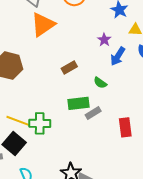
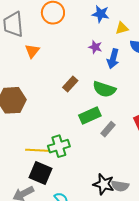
orange triangle: (43, 25) -> (32, 51), size x0.6
green semicircle: (100, 83) -> (104, 89), size x1.6
gray rectangle: (93, 113) -> (108, 129), moved

